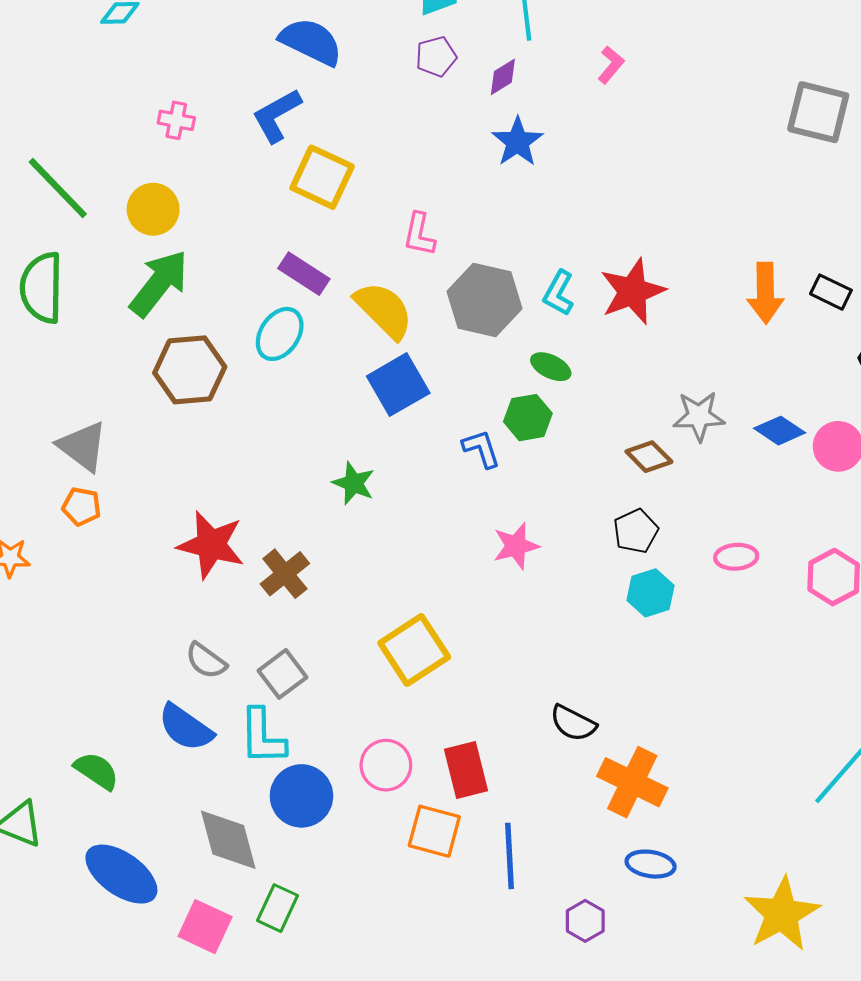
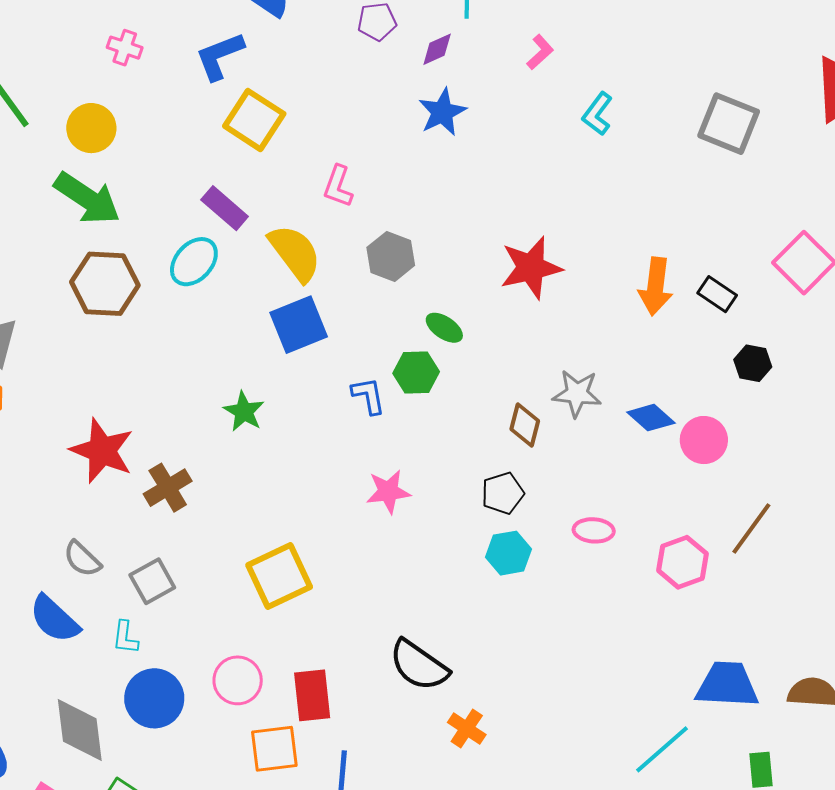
green arrow: (159, 283) -> (87, 198), turned 78
cyan L-shape: (559, 293) -> (597, 114), moved
gray hexagon: (484, 300) -> (391, 256), size x0.7
brown diamond: (649, 457) -> (525, 425), turned 51
black semicircle: (573, 723) -> (419, 665), size x1.4
cyan L-shape: (262, 737) -> (125, 637), size x0.6
orange cross: (632, 782) -> (467, 729), size x0.6
orange square: (434, 831) -> (274, 749), turned -30

